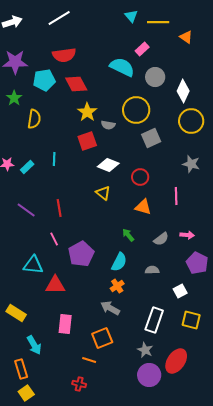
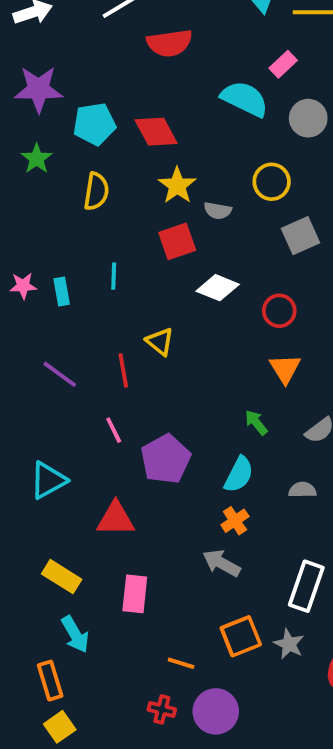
red semicircle: (64, 55) -> (170, 43), moved
yellow circle: (136, 110) -> (272, 182), size x0.7
yellow semicircle: (34, 119) -> (96, 191), moved
cyan rectangle: (27, 167) -> (62, 292), turned -56
yellow triangle: (103, 193) -> (160, 342), moved
orange triangle: (143, 207) -> (285, 369), turned 42
cyan triangle: (33, 265) -> (48, 480), moved, turned -35
yellow rectangle: (16, 313) -> (62, 577), moved
orange square: (102, 338) -> (241, 636), moved
purple circle: (149, 375) -> (216, 711), moved

